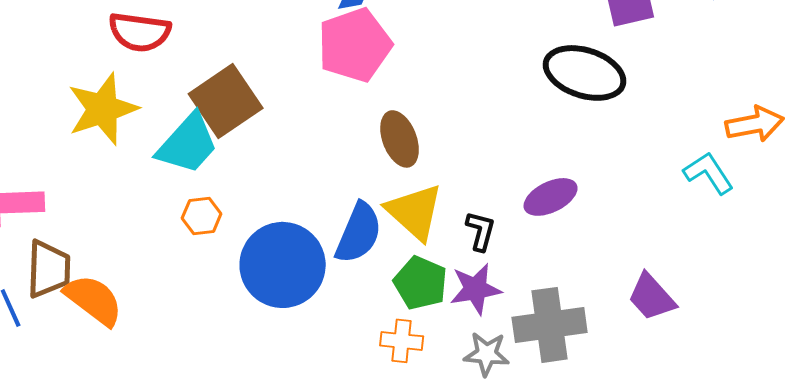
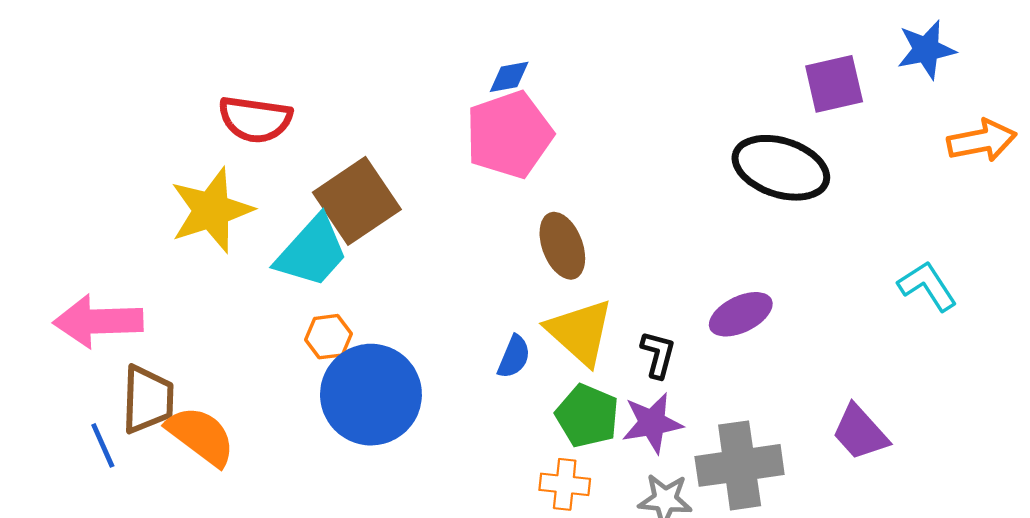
orange arrow: (755, 124) -> (982, 141), moved
blue semicircle: (359, 233) -> (514, 357), size x0.6
blue circle: (283, 265) -> (371, 395), moved

